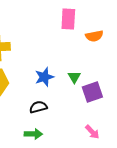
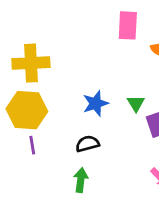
green arrow: (33, 134) -> (81, 180), turned -84

